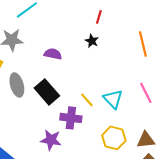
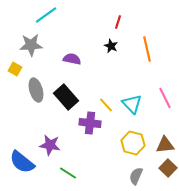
orange line: (143, 44) -> (147, 49), moved
purple star: (51, 140) -> (50, 145), moved

